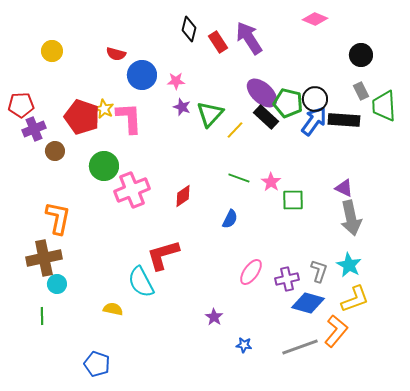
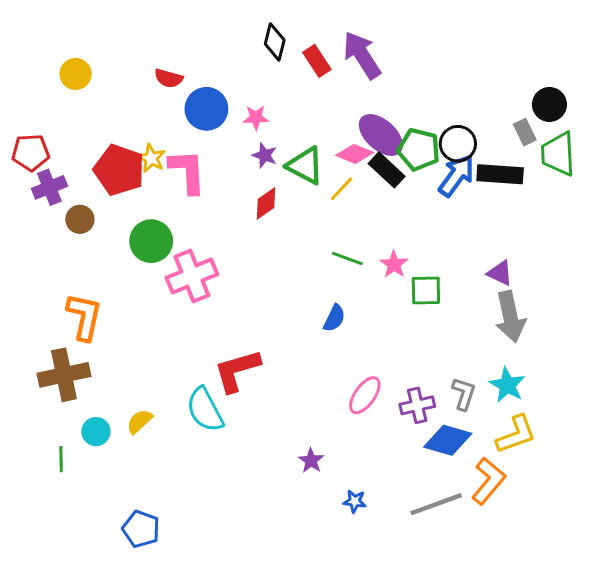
pink diamond: (315, 19) -> (355, 154), moved
black circle: (361, 55) -> (549, 104), moved
green triangle: (210, 114) -> (305, 166), turned -44
red diamond: (183, 196) -> (266, 203), moved
cyan circle: (57, 284) -> (96, 432), moved
yellow semicircle: (113, 309) -> (140, 421), moved, turned -54

